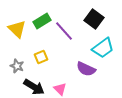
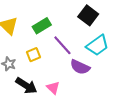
green rectangle: (42, 21) -> (42, 26), moved
purple line: (64, 31) -> (62, 45), moved

